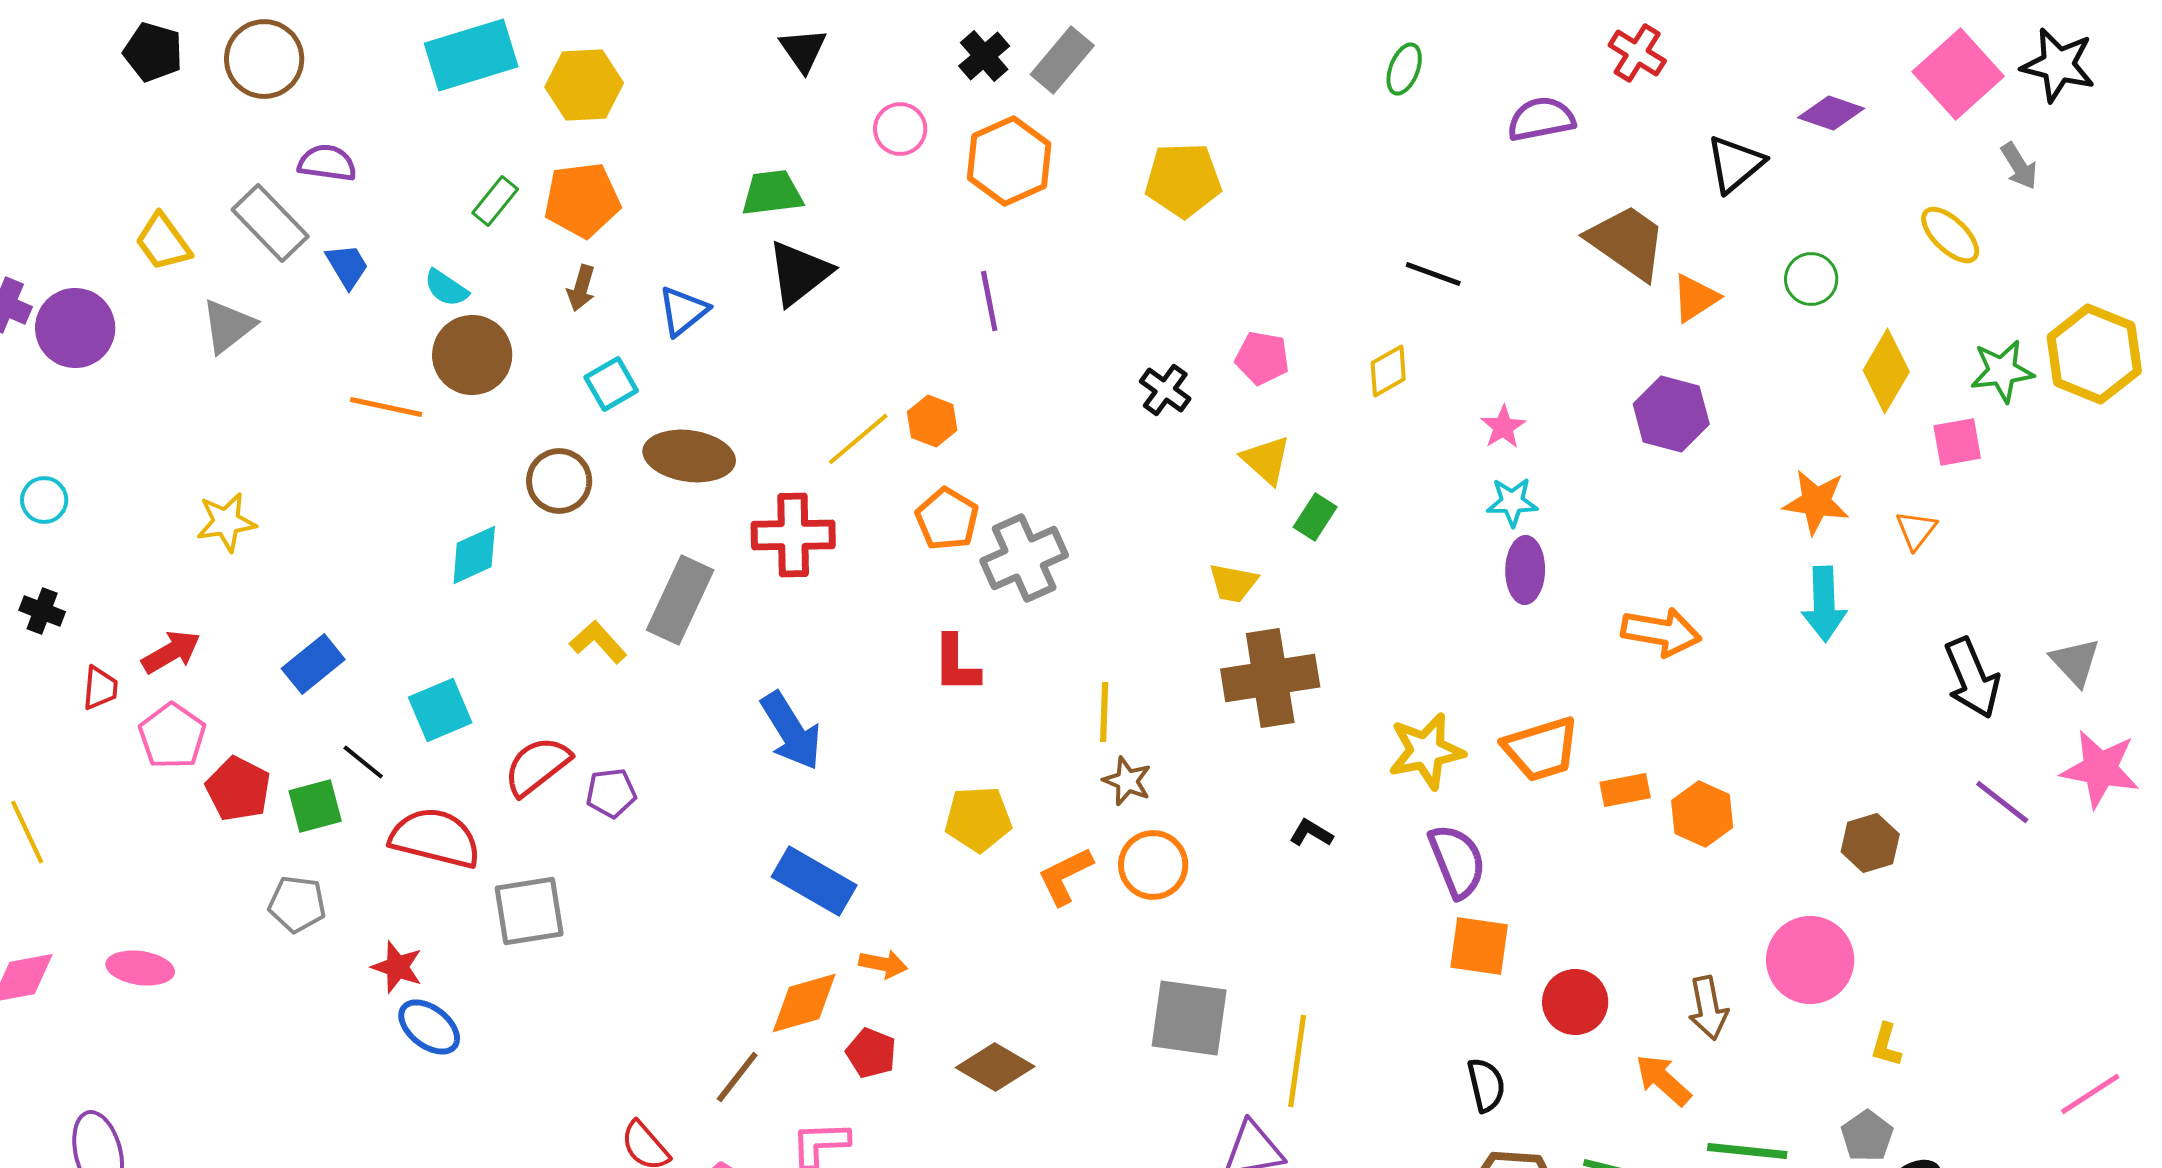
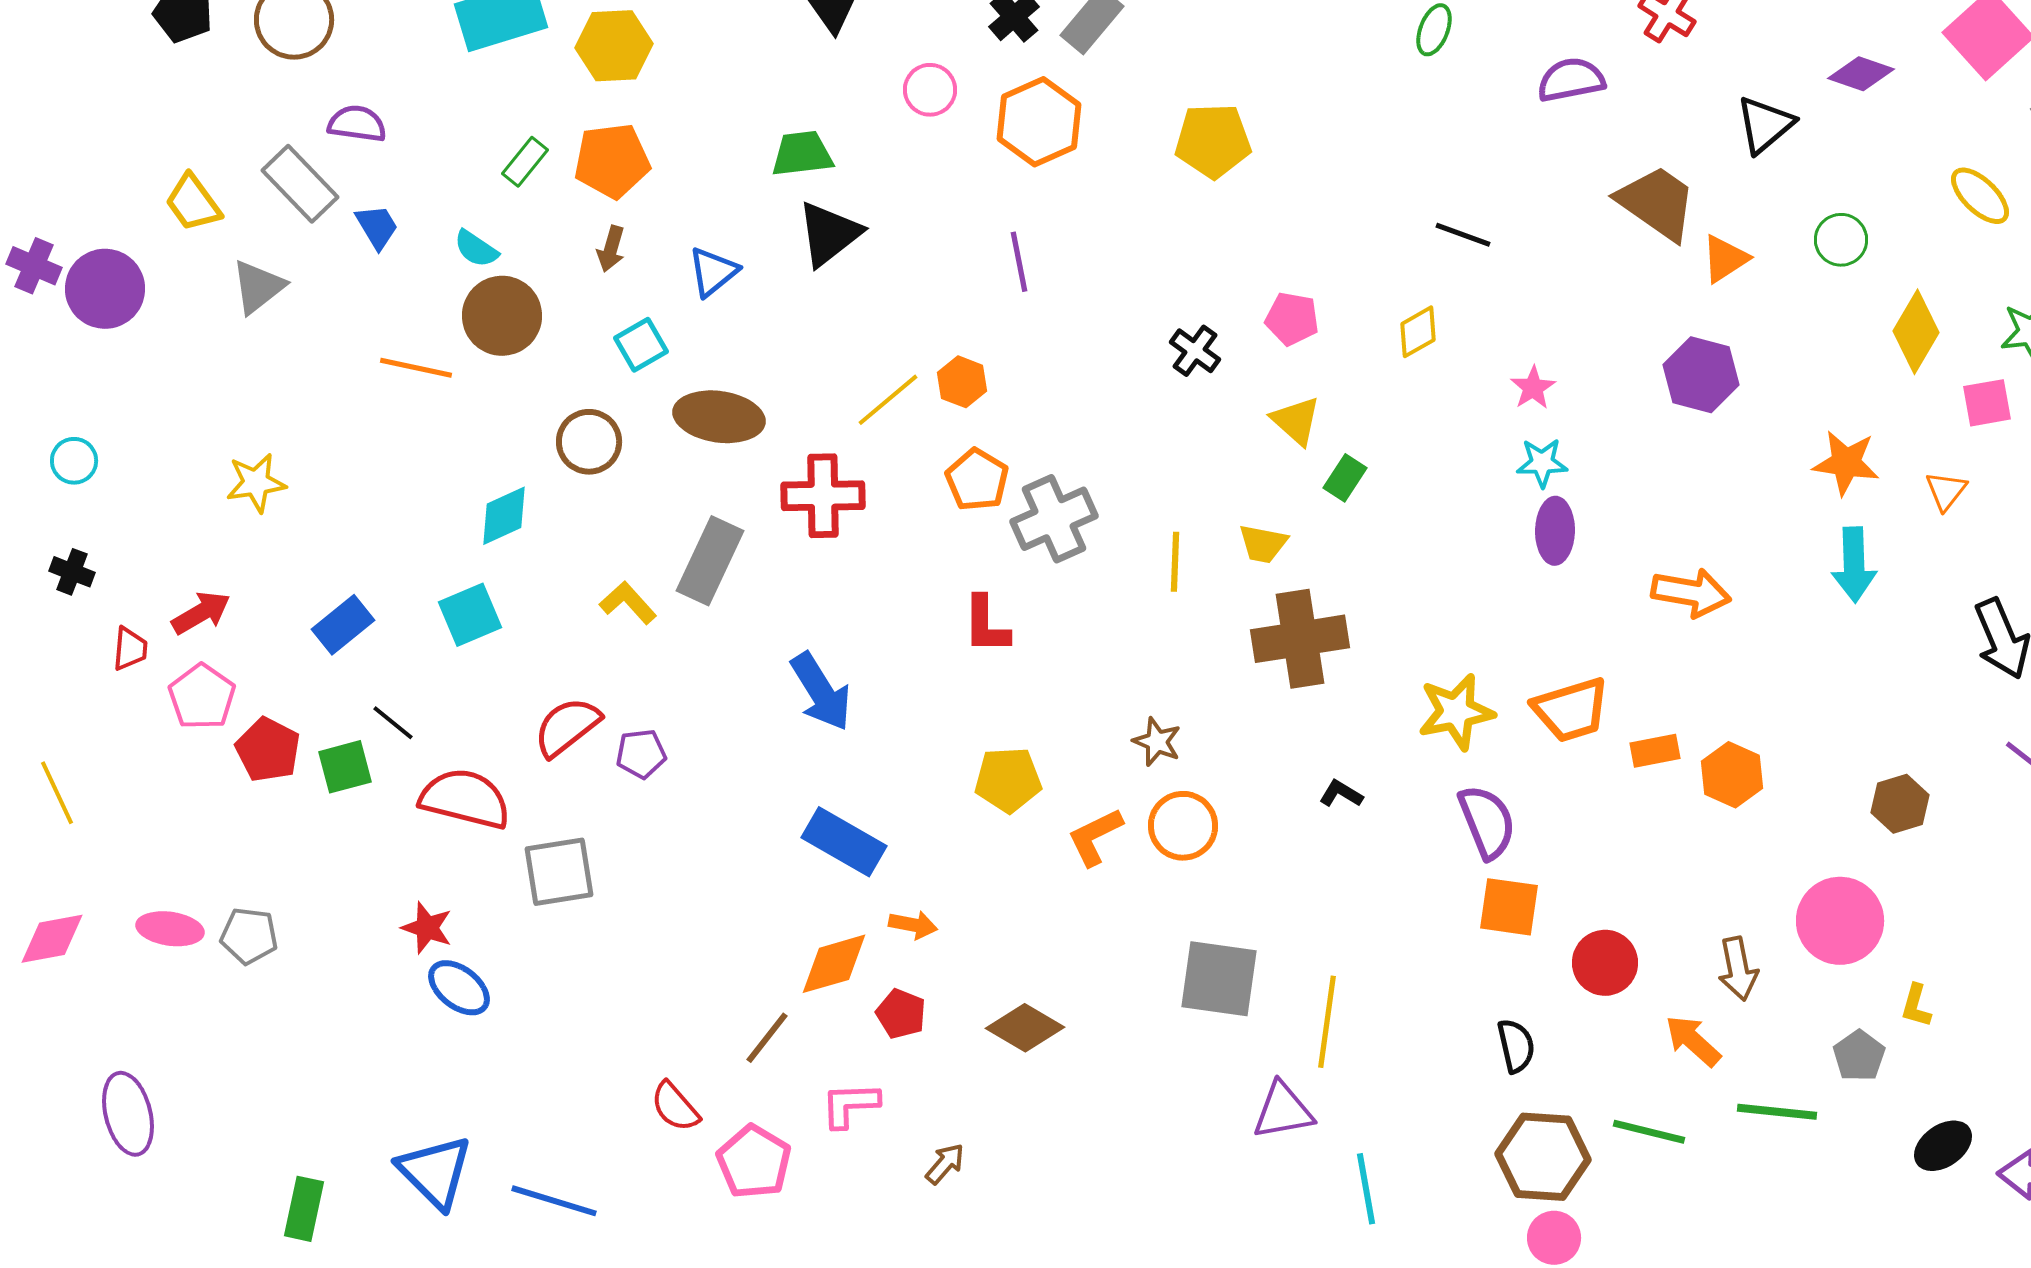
cyan square: (440, 710) -> (470, 615), moved
yellow line: (1104, 712) -> (1175, 562), moved
gray pentagon: (297, 904) -> (249, 936), moved
gray pentagon: (1867, 1136) -> (1859, 1056), moved

